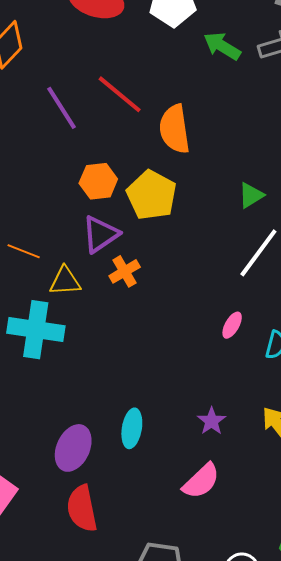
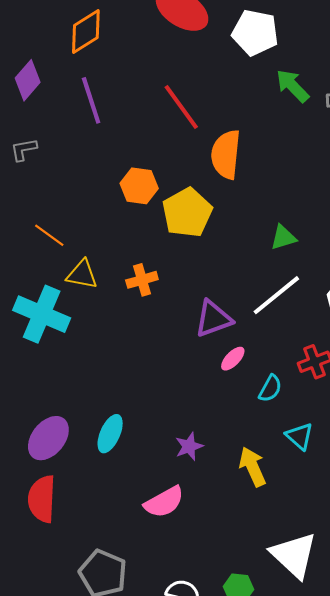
purple line: (61, 108) -> (91, 100), moved
purple triangle: (101, 234) -> (213, 319), moved

